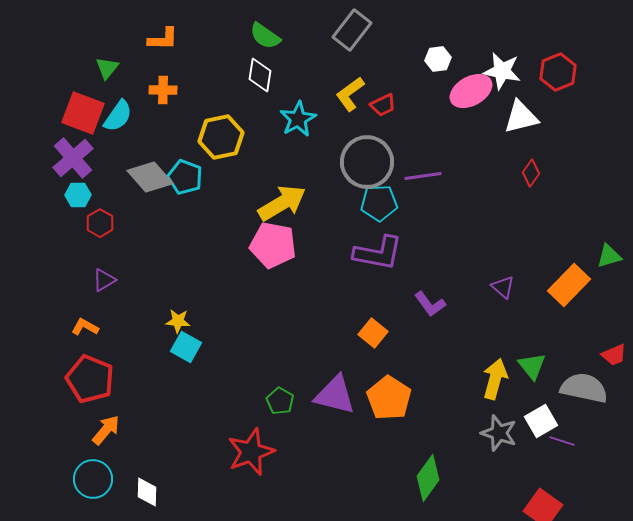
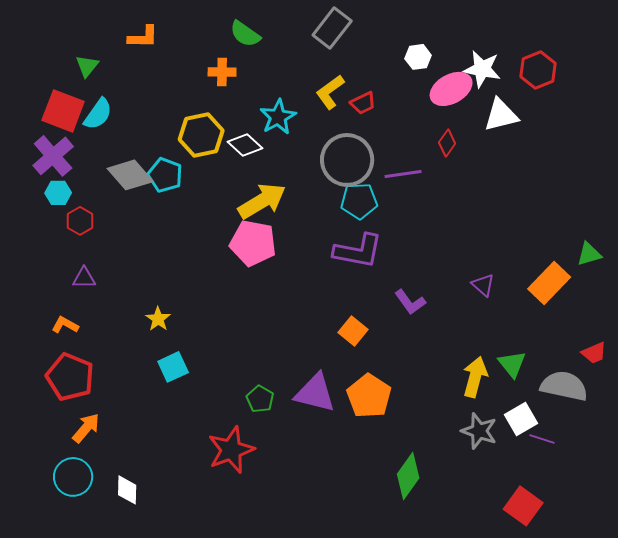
white diamond: (260, 75) -> (245, 145), moved, turned -56
orange cross: (163, 90) -> (222, 72), moved
red diamond: (531, 173) -> (447, 143), moved
purple triangle: (104, 280) -> (84, 278), turned 30
yellow star: (178, 321) -> (158, 319), turned 30
cyan square: (186, 347) -> (173, 367), moved, turned 36

